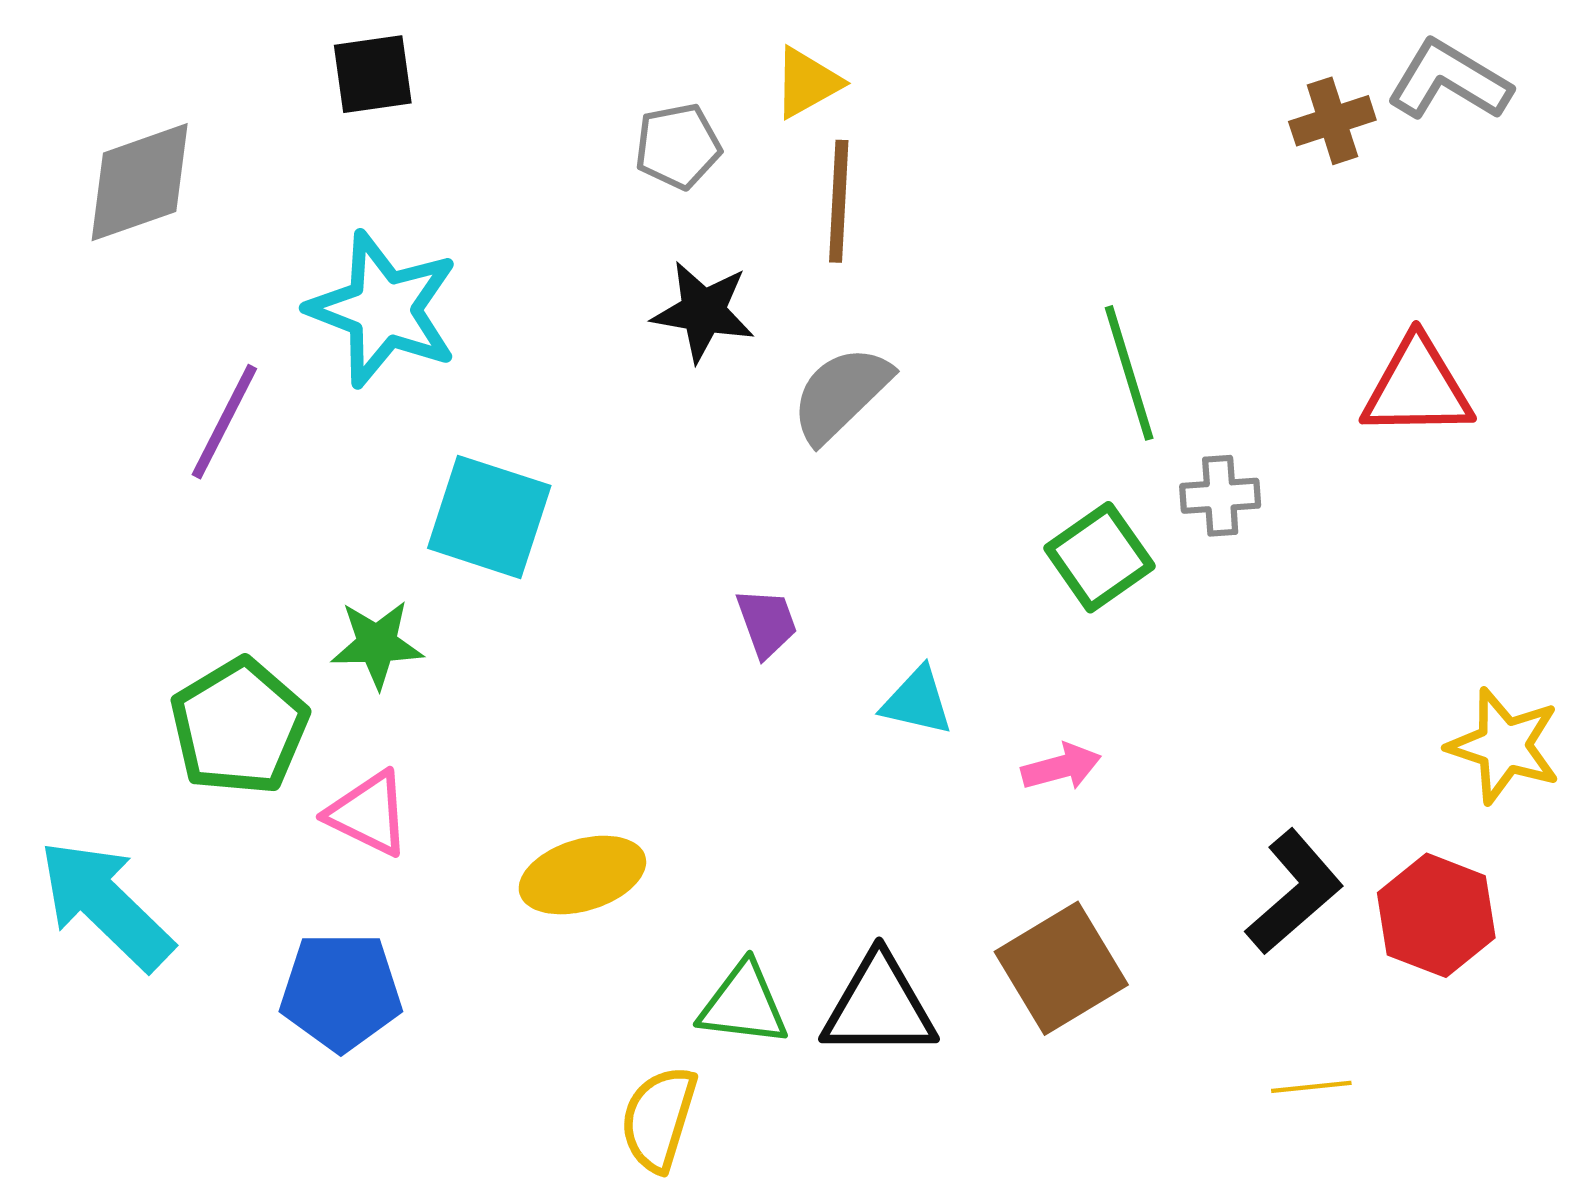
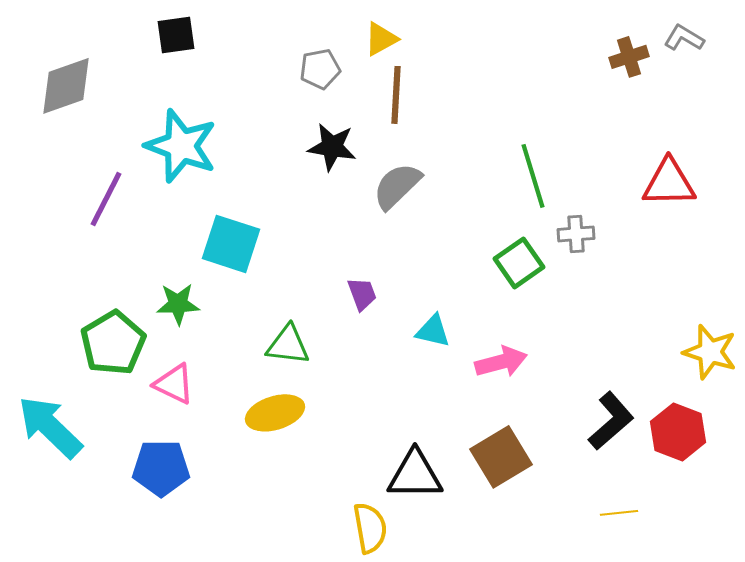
gray L-shape: (1449, 81) -> (684, 38), size x0.7
pink arrow: (1061, 767) -> (501, 362), size x1.4
green triangle: (743, 1004) -> (288, 345), moved
yellow semicircle: (659, 1119) -> (370, 528), moved, turned 153

